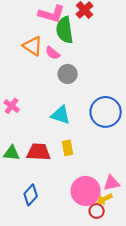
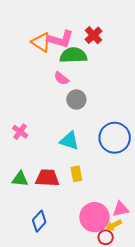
green semicircle: (65, 30) -> (73, 55), turned 96
orange triangle: (33, 46) -> (41, 42), moved

